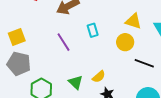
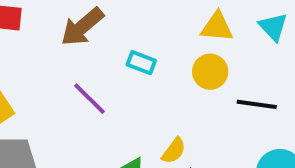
cyan rectangle: (93, 30) -> (141, 63), turned -40

